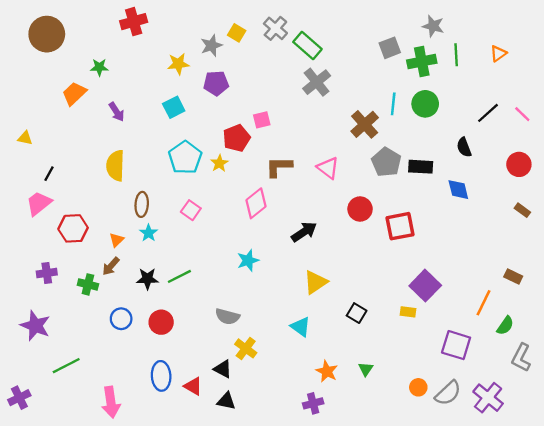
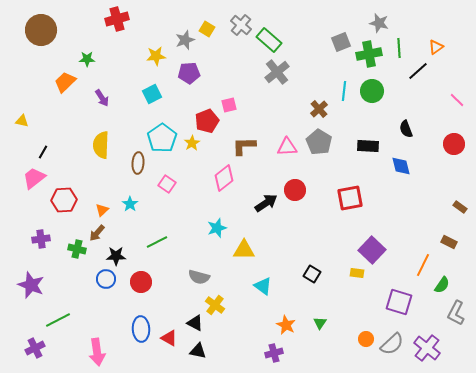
black line: (488, 113) -> (418, 71), moved
brown cross: (365, 124) -> (319, 109), size x0.7
gray pentagon: (386, 162) -> (319, 142), moved
pink triangle: (328, 168) -> (287, 147), turned -40
brown ellipse: (142, 204) -> (138, 163), moved
red circle: (360, 209) -> (295, 190), moved
brown rectangle: (522, 210) -> (460, 207), moved
black star: (147, 279) -> (116, 256), moved
yellow triangle: (315, 282) -> (244, 250), moved, turned 35
purple cross: (19, 398) -> (35, 348), moved

